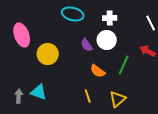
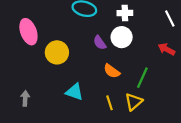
green line: (124, 65) -> (142, 78), moved
cyan triangle: (39, 92) -> (74, 92), moved
yellow line: (88, 96) -> (110, 103), moved

